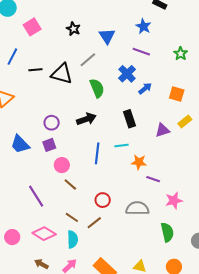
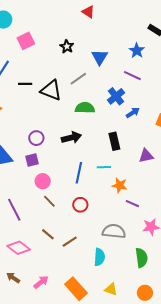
green semicircle: (97, 88) -> (85, 108), turned -72
red circle: (103, 200) -> (80, 205), moved
cyan semicircle: (73, 239) -> (99, 257), moved

